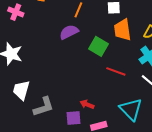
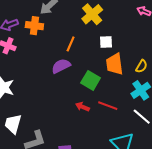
red arrow: (87, 104) -> (82, 107), moved

